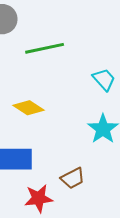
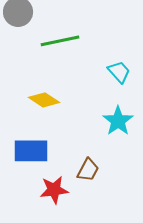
brown trapezoid: (73, 178) -> (88, 170), turned -35

